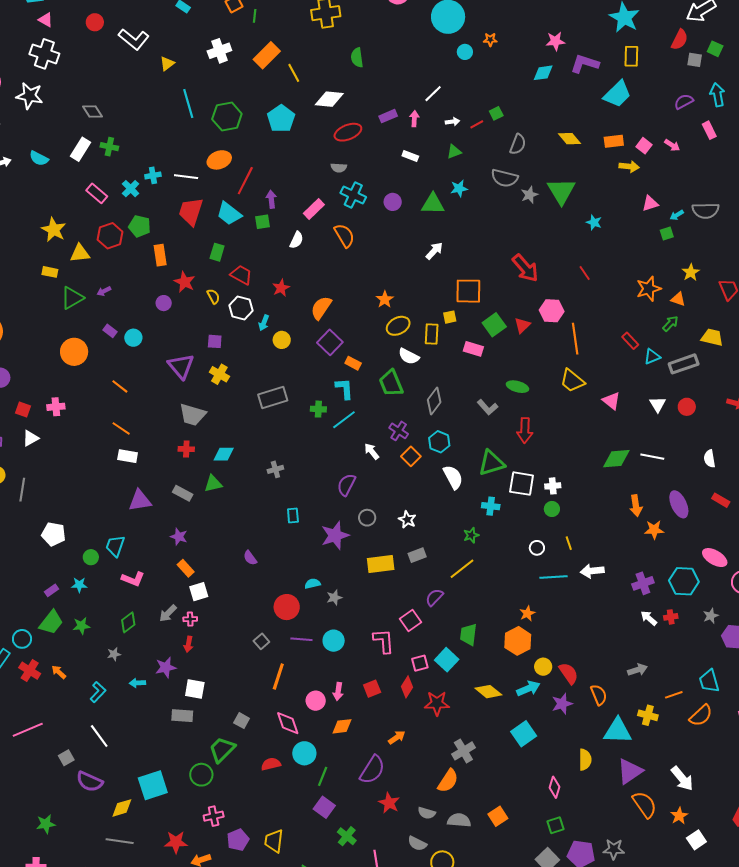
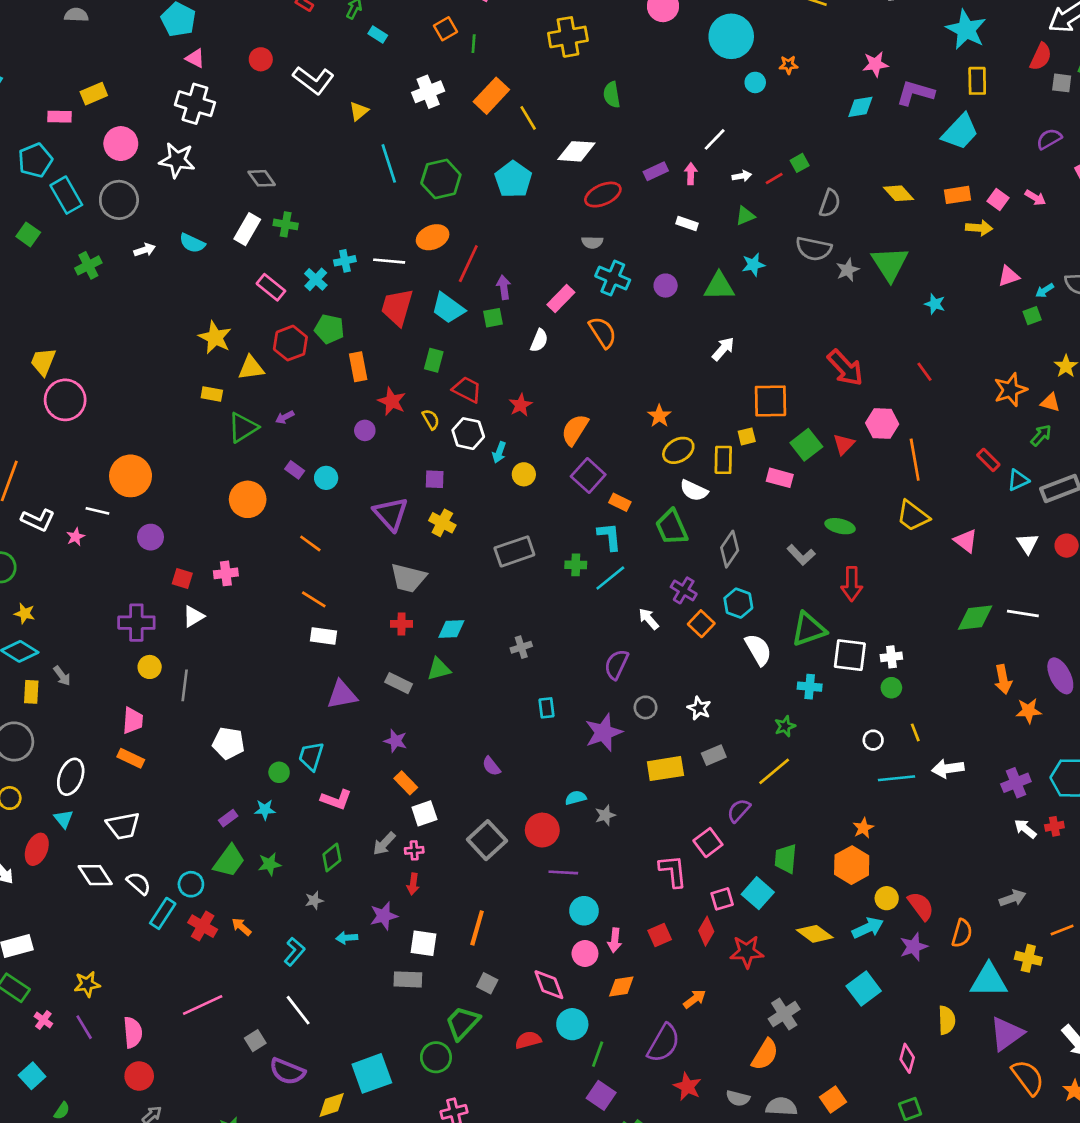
gray square: (261, 641) -> (487, 840), moved, size x1.8
cyan circle: (334, 641) -> (584, 911), moved
orange line: (278, 677) -> (477, 928), moved
orange semicircle: (599, 695) -> (962, 933), turned 40

